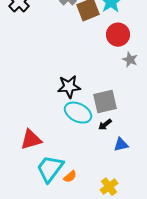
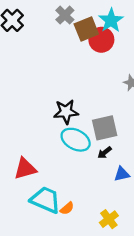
red circle: (118, 35) -> (101, 40), moved
cyan trapezoid: (50, 169) -> (46, 200), turned 76

